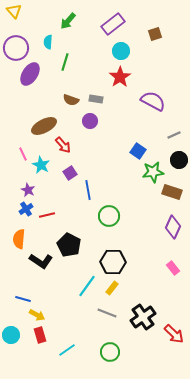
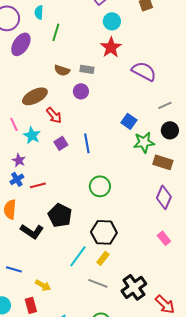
blue line: (88, 190) -> (87, 143), moved
yellow arrow: (37, 315) -> (43, 285), moved

